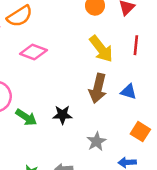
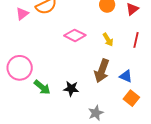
yellow arrow: (101, 49) -> (108, 40), size x0.6
pink diamond: (33, 52) -> (75, 35), moved
orange square: (140, 132) -> (131, 98), moved

